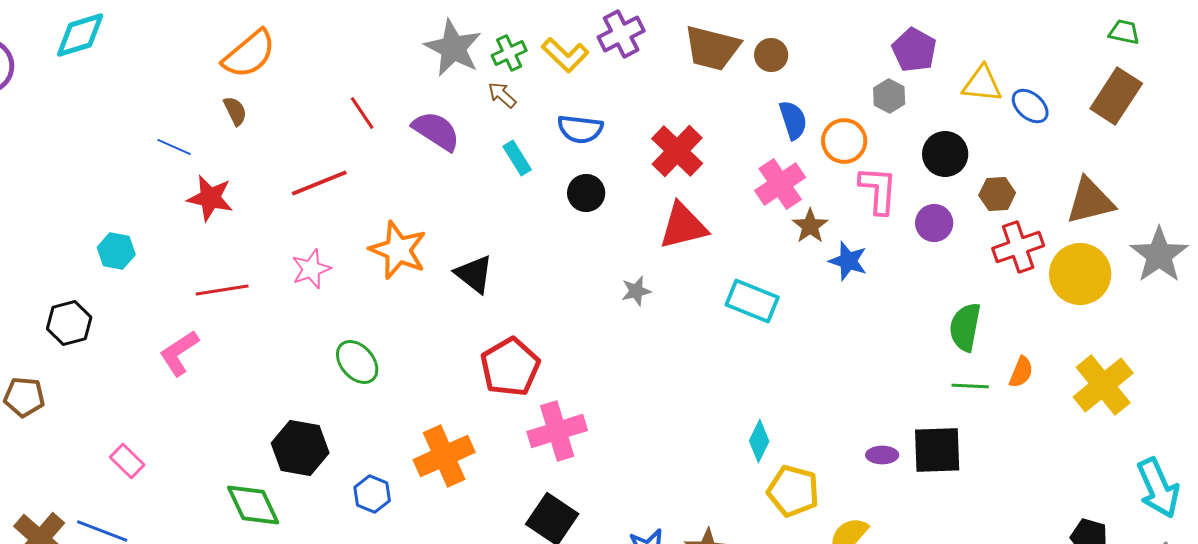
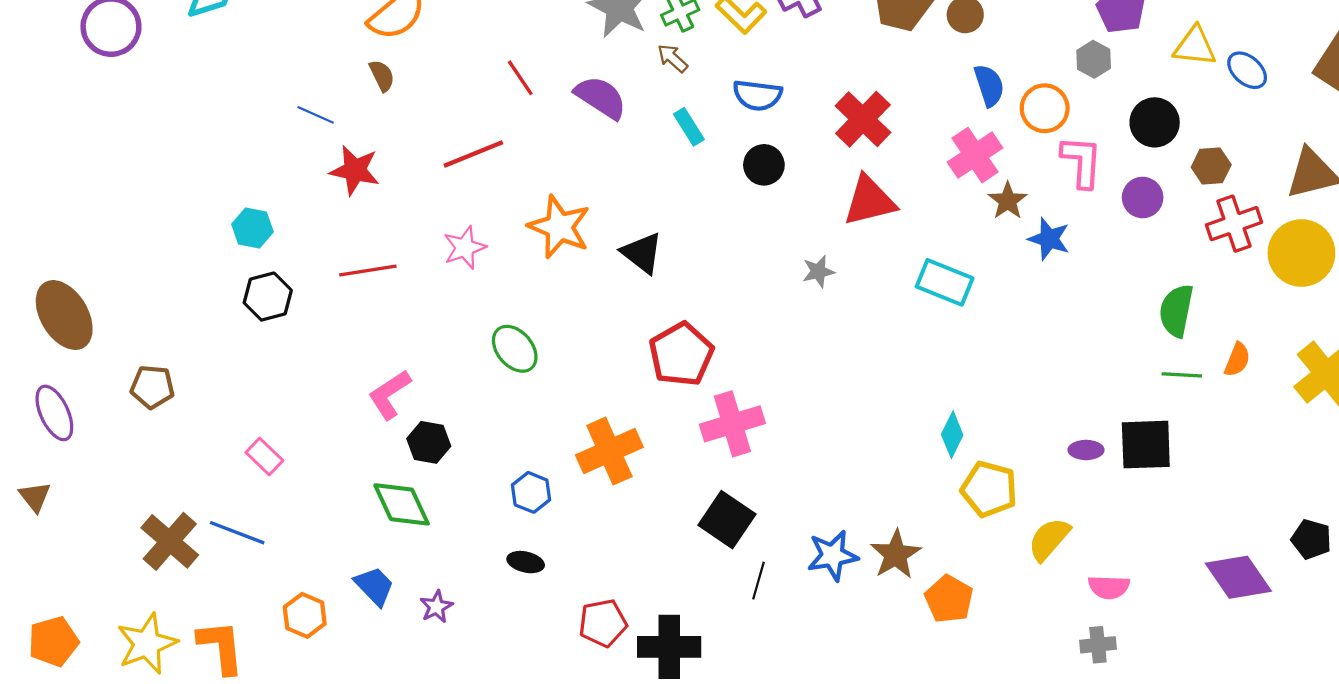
black hexagon: (69, 323) -> (268, 297), moved
pink L-shape: (179, 353) -> (390, 394), moved
black hexagon: (300, 448) -> (429, 442), moved, size x0.7

